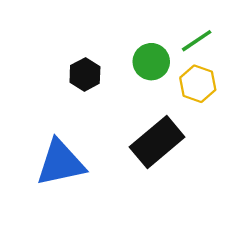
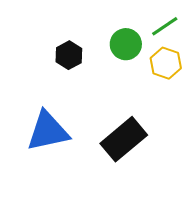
black rectangle: (157, 142) -> (124, 139), moved

